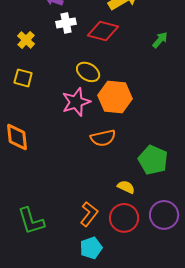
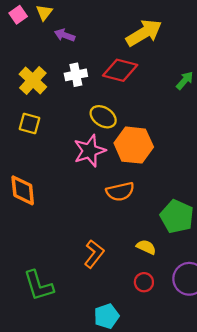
white cross: (66, 23) -> (76, 75), moved
yellow cross: (26, 40) -> (33, 80), size x1.4
orange L-shape: (89, 214) -> (94, 254), moved
red circle: (124, 218) -> (144, 282), size x0.6

